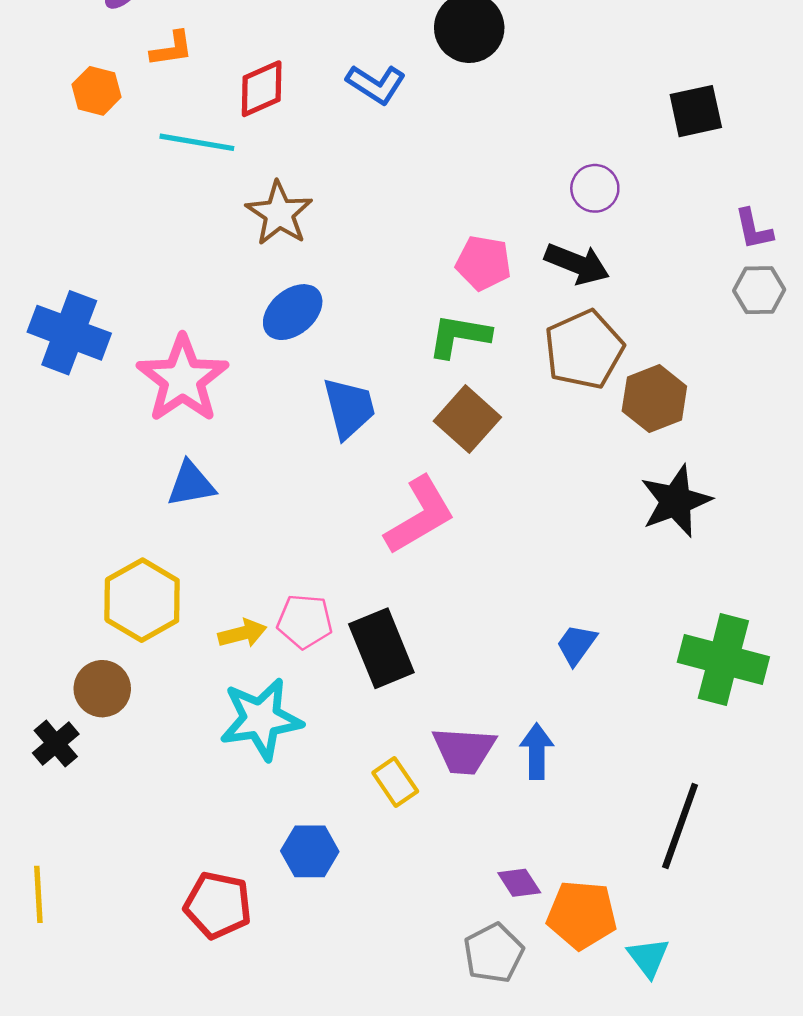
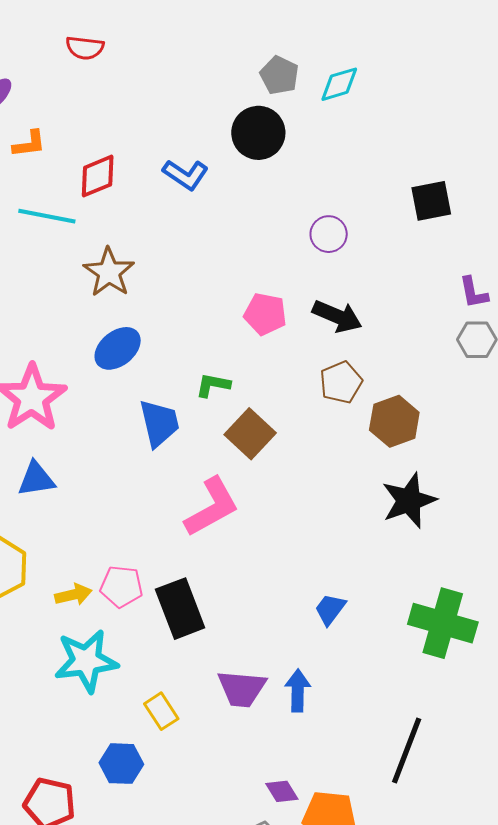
purple circle: (595, 188) -> (329, 234), moved
green L-shape: (459, 336) -> (213, 385), moved, size x0.7
brown pentagon: (584, 350) -> (341, 382), size x0.7
yellow rectangle: (395, 782) -> (161, 711), moved

